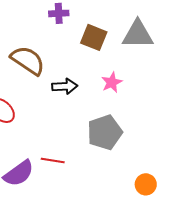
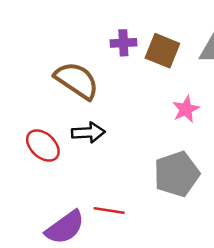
purple cross: (59, 13) -> (123, 43), moved
black arrow: (65, 86) -> (88, 133), moved

